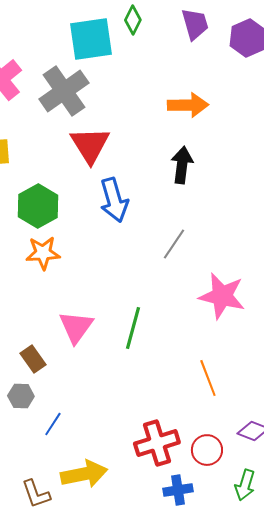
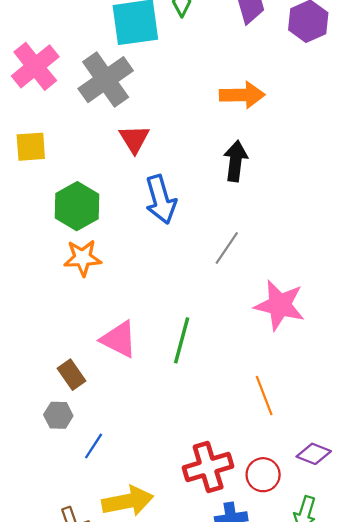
red triangle: (90, 145) -> (134, 139), size x0.7
pink triangle: (76, 327) -> (119, 339), turned -39

